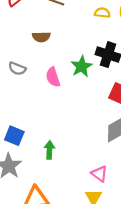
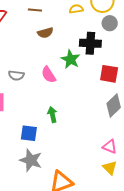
brown semicircle: (41, 37) -> (45, 33), moved
green arrow: (49, 150) -> (52, 115), moved

